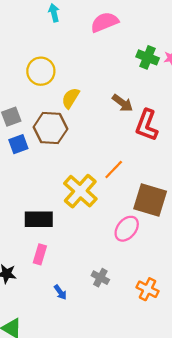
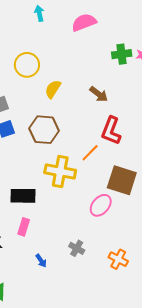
green cross: (148, 57) -> (122, 54), turned -30
red L-shape: (147, 125) -> (111, 131), moved
brown hexagon: (50, 128) -> (44, 130), moved
yellow cross: (80, 191) -> (60, 171), turned -32

